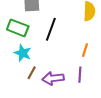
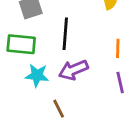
brown line: (32, 73) -> (59, 109), moved, turned -40
purple arrow: (53, 78) -> (73, 70), moved

